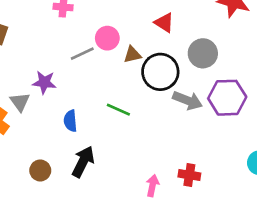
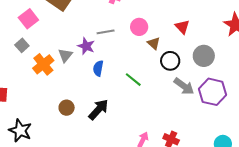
gray line: (82, 54) -> (106, 32), moved
brown triangle: (132, 55) -> (154, 43), turned 40
black circle: (160, 72) -> (170, 61), size x0.7
blue semicircle: (70, 121) -> (98, 68), moved

